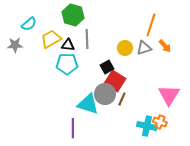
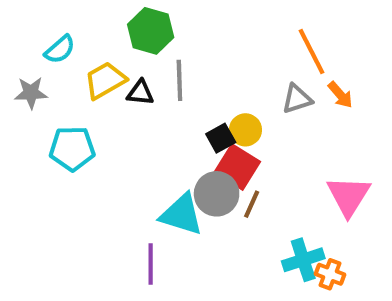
orange line: (151, 25) -> (311, 52), turned -45
yellow circle: (125, 48) -> (245, 130), moved
cyan pentagon: (67, 64) -> (72, 148), moved
orange cross: (160, 122) -> (330, 274), moved
cyan cross: (147, 126) -> (303, 260), turned -30

